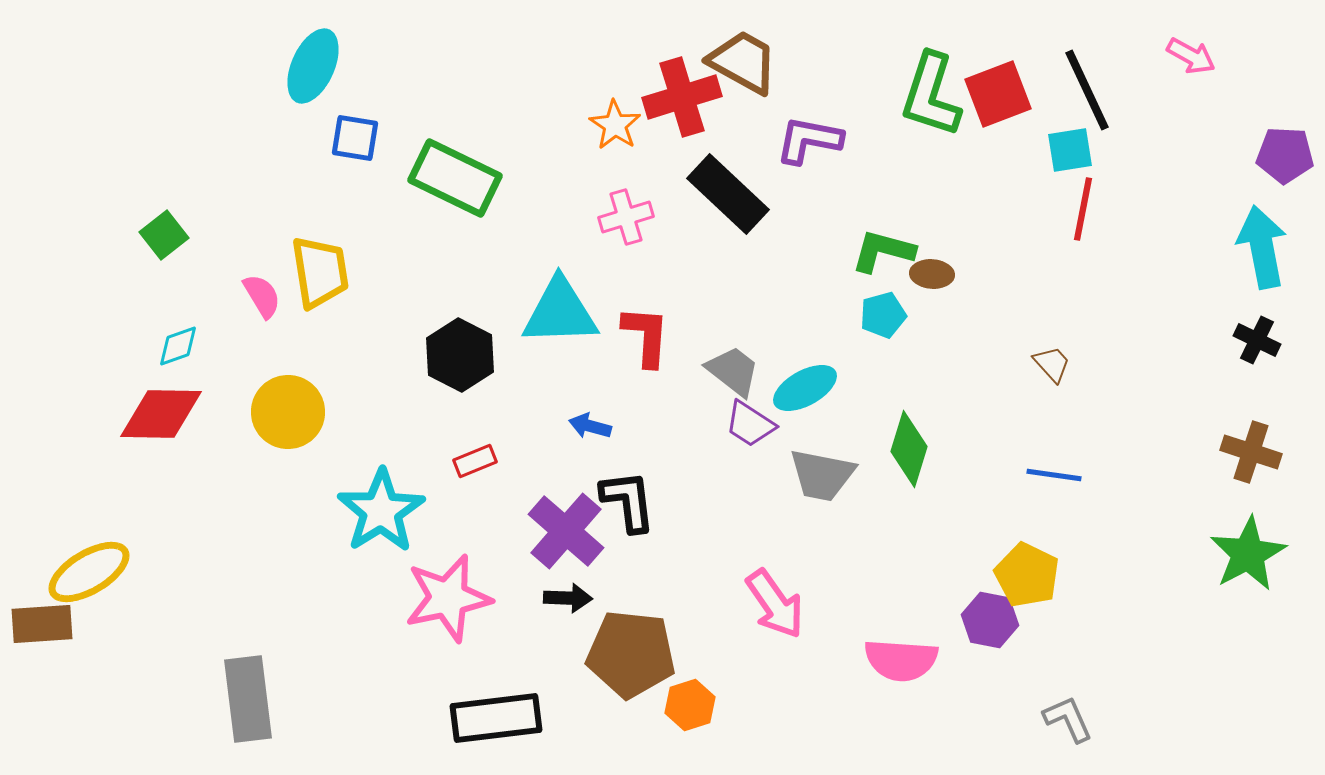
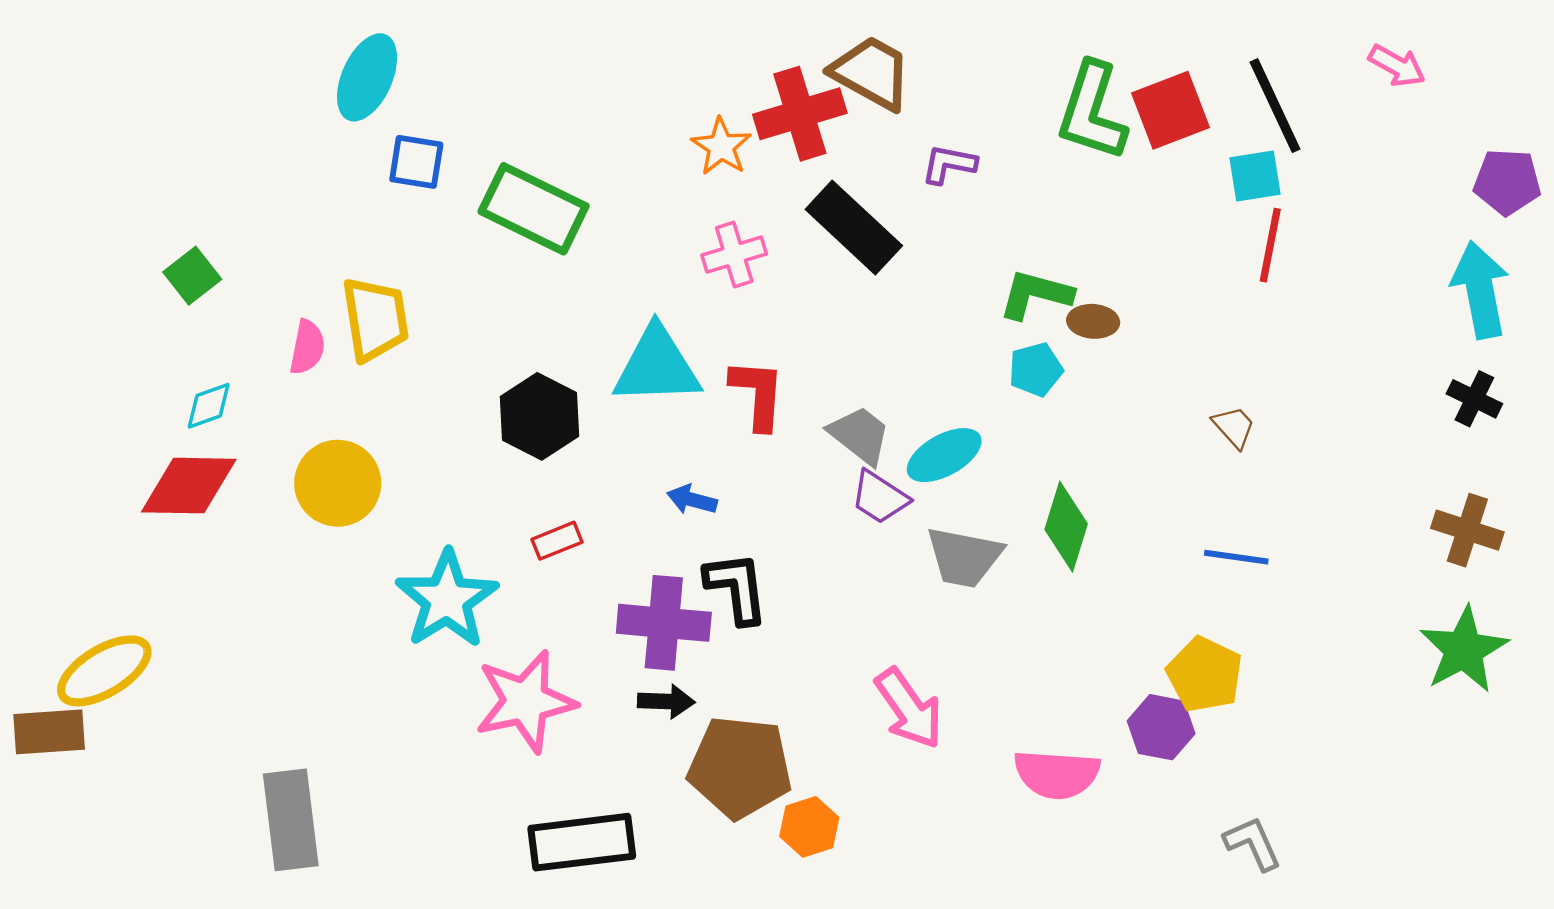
purple L-shape: (809, 140) -> (949, 164), size x0.7
pink semicircle: (262, 296) -> (307, 347), turned 42
purple cross: (566, 531) -> (664, 623), turned -36

